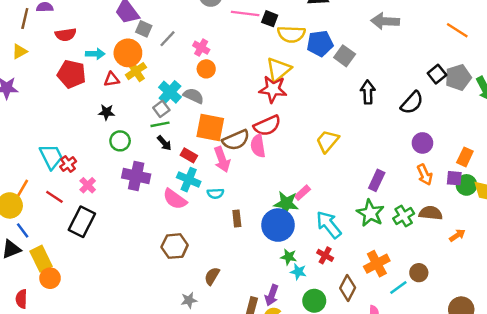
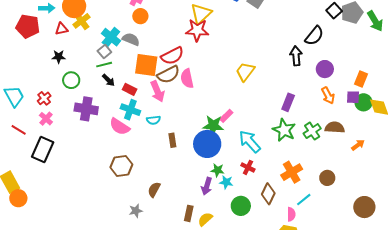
black arrow: (368, 92) -> (296, 56), moved
red semicircle: (267, 126) -> (172, 56), moved
red cross: (68, 164) -> (44, 98), moved
cyan line: (398, 288) -> (304, 200), moved
purple arrow: (272, 295) -> (207, 186), moved

